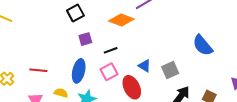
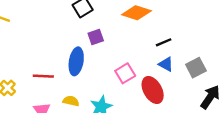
black line: (111, 50) -> (164, 42), moved
blue ellipse: (79, 71) -> (76, 61), moved

